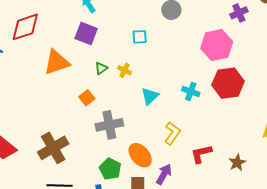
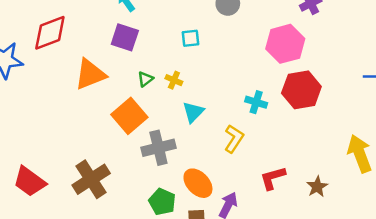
cyan triangle: (150, 96) -> (193, 112), moved
orange square: (87, 98) -> (129, 116), size x1.8
yellow L-shape: (172, 133) -> (234, 139), moved

